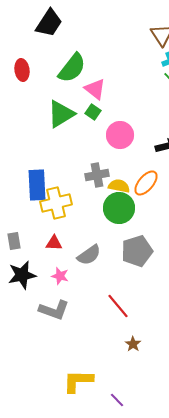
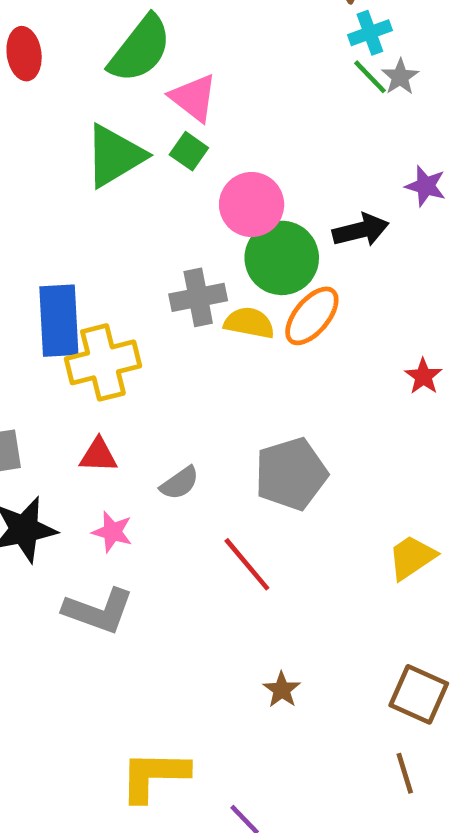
green circle: (119, 208) -> (282, 258), moved
gray semicircle: (89, 255) -> (180, 483), size x0.7
red line: (118, 306) -> (247, 564), moved

